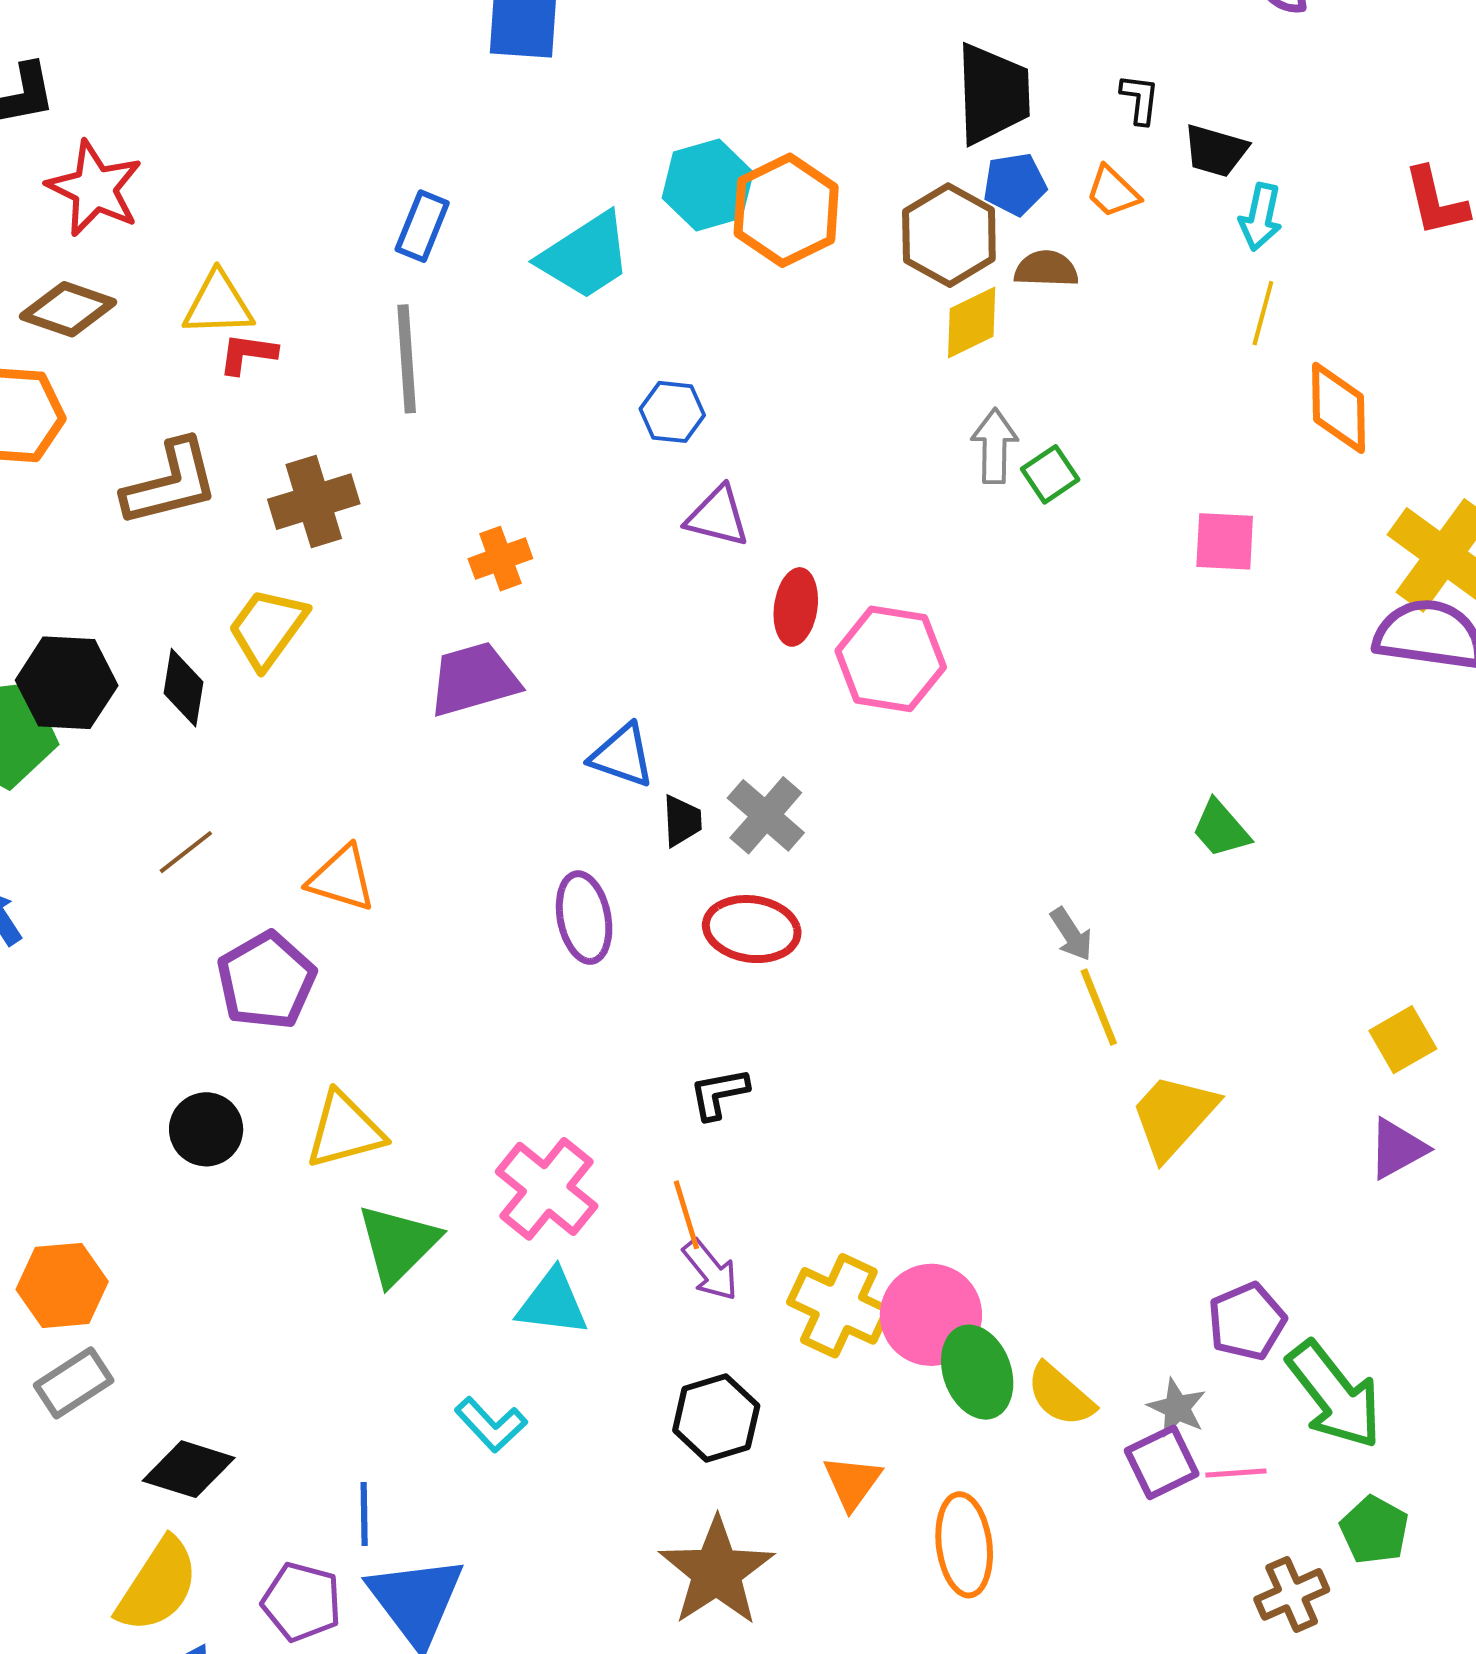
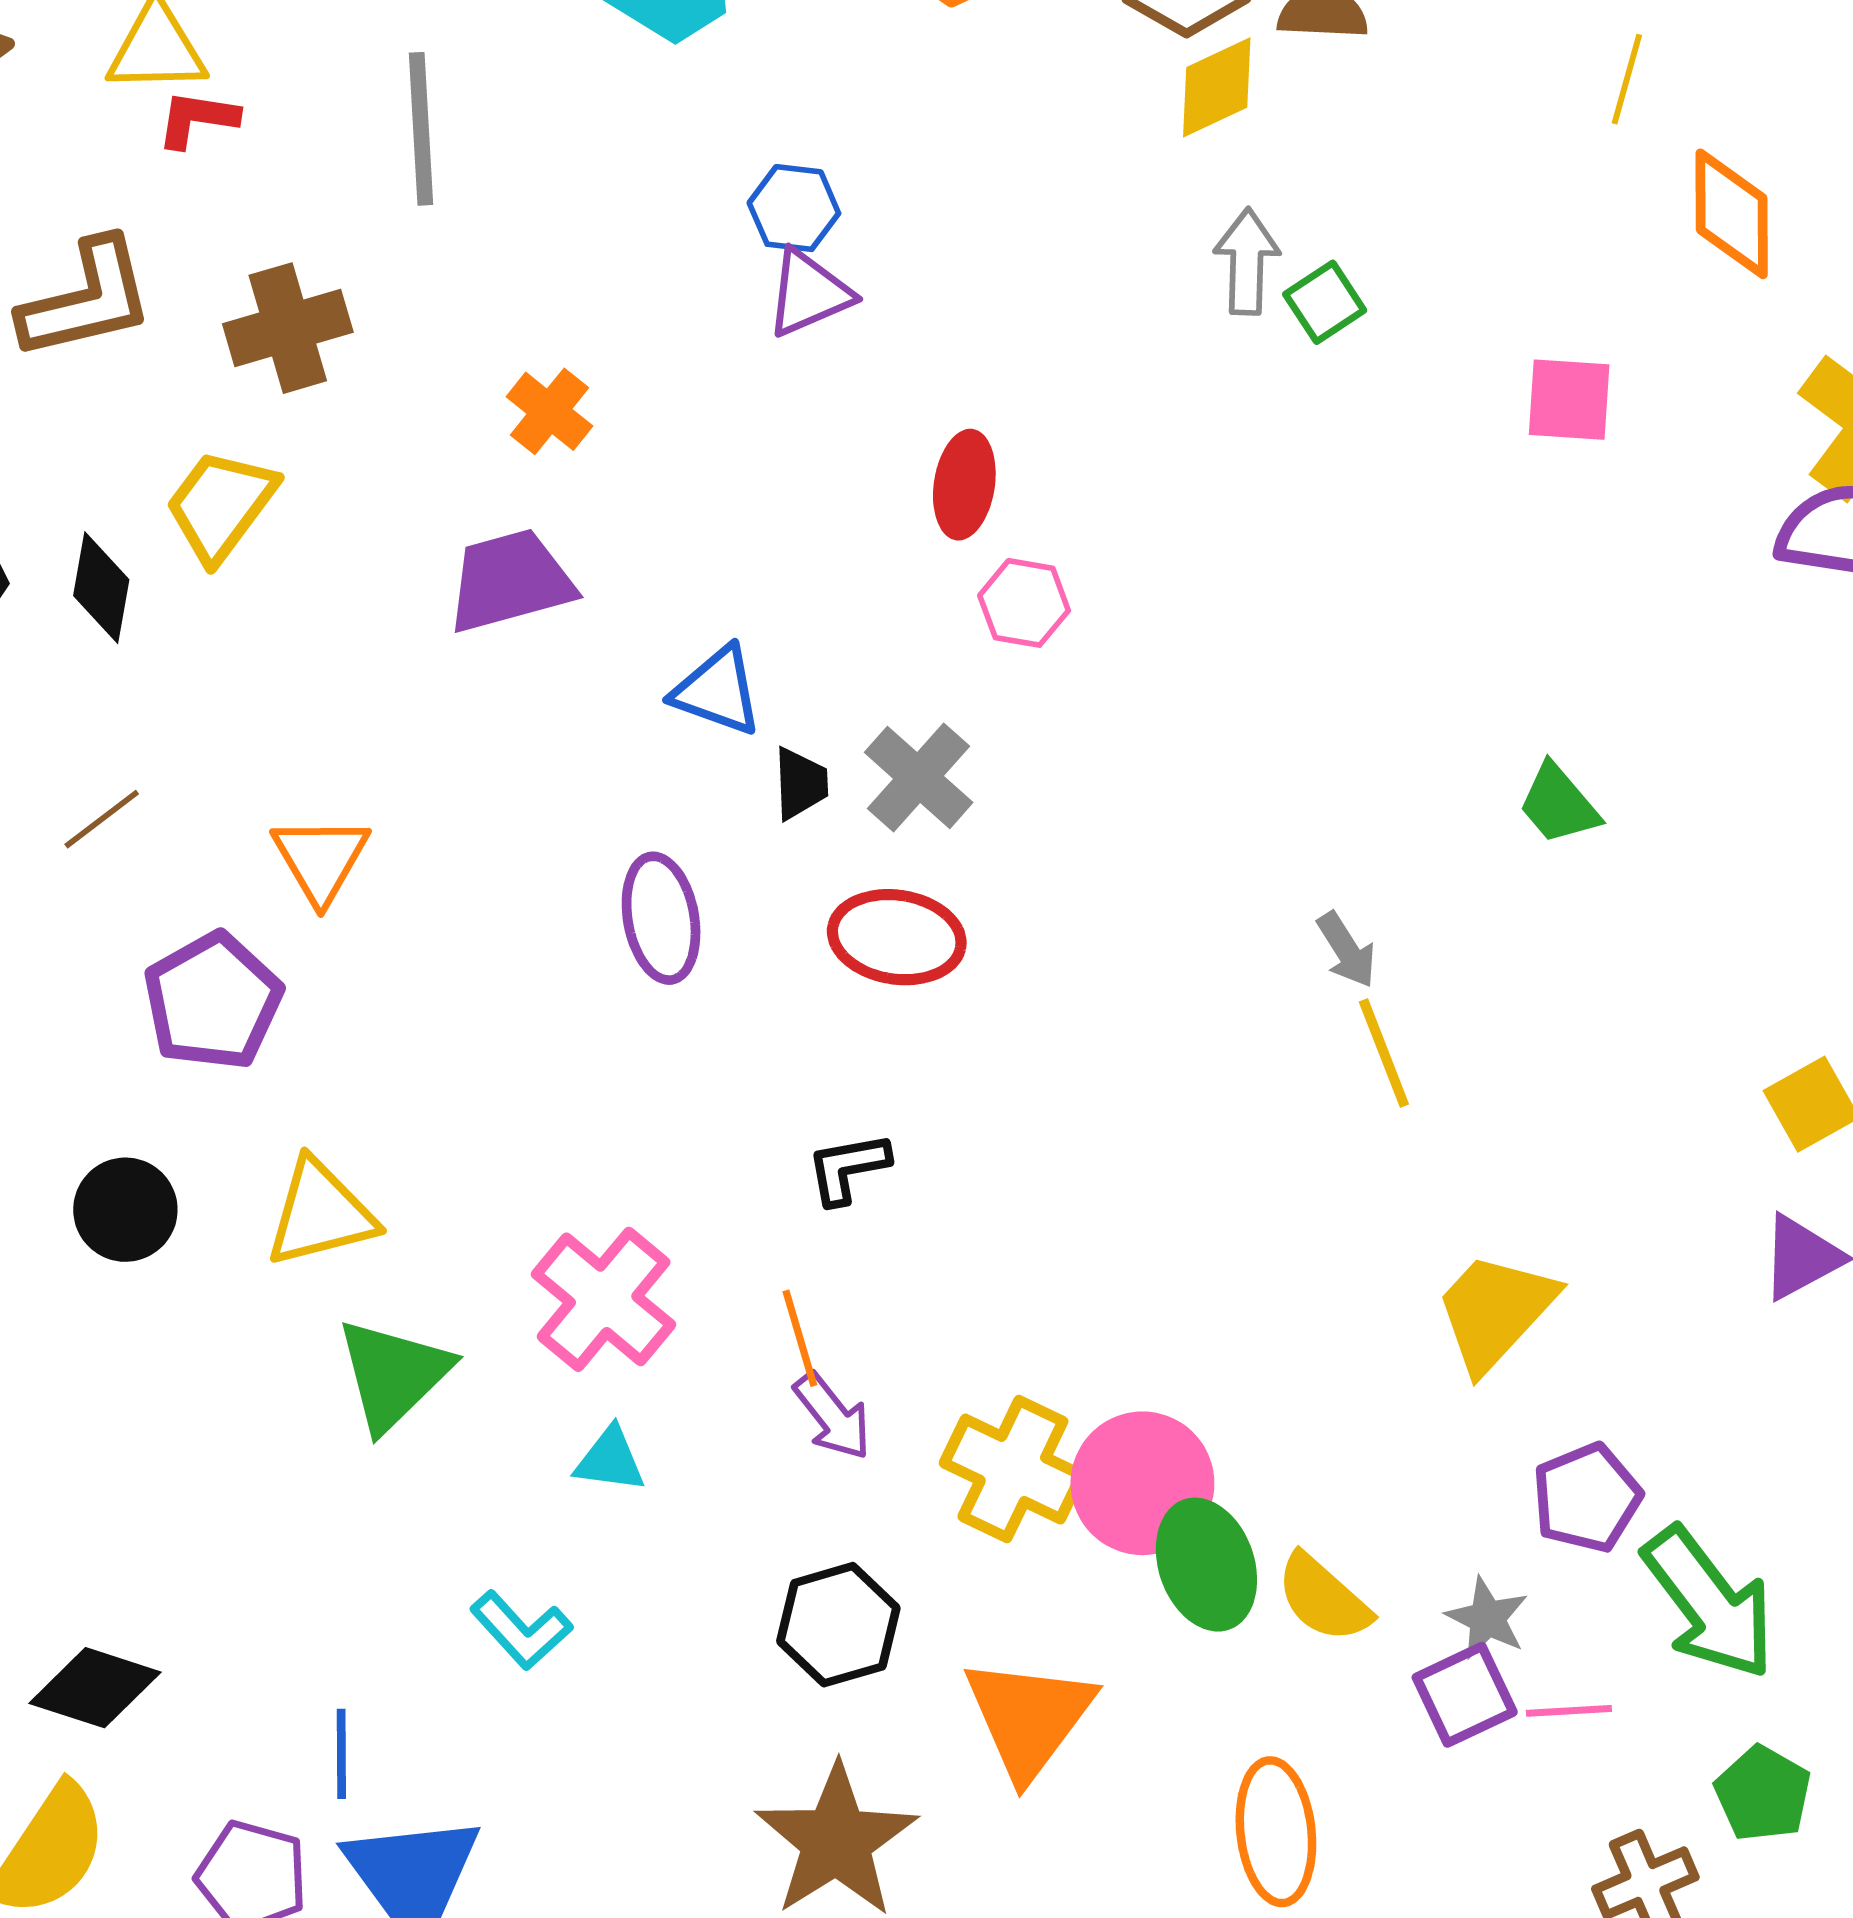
purple triangle: (718, 516) -> (809, 293), moved, turned -38
orange cross: (500, 559) -> (550, 411), turned -32
pink hexagon: (891, 659) -> (1024, 603), moved, size x0.6
orange triangle: (342, 879) -> (321, 859), turned 42
yellow trapezoid: (1174, 1116) -> (1495, 1311), moved
cyan triangle: (552, 1303) -> (610, 1460), size x0.7
orange triangle: (852, 1482) -> (1029, 1718), size x1.6
orange ellipse: (964, 1545) -> (1276, 1832), moved

